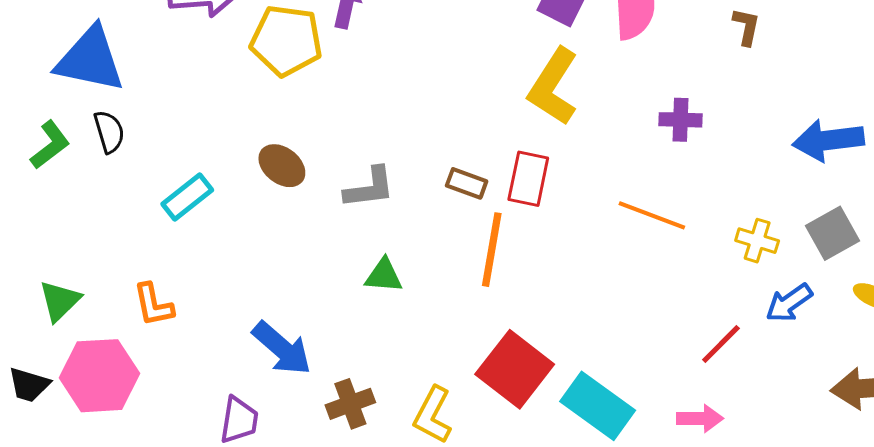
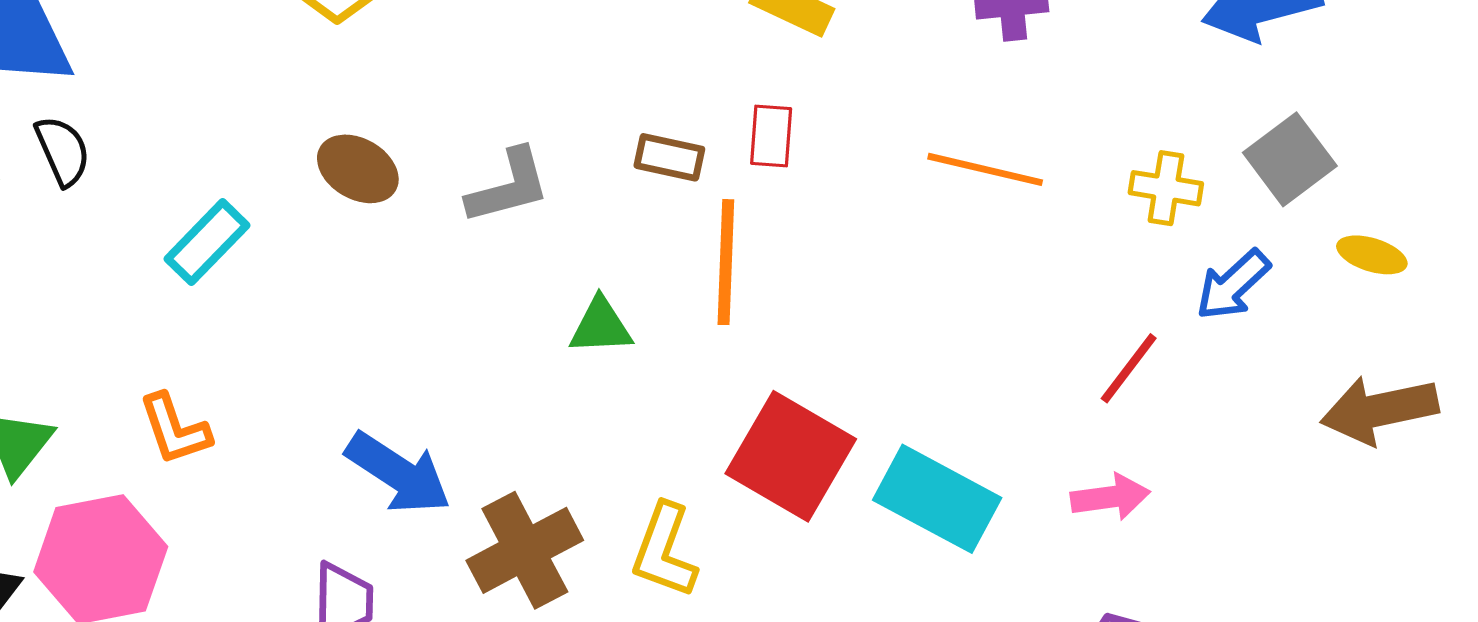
red rectangle: (528, 179) -> (771, 136), size x0.7
green triangle: (384, 276) -> (601, 326), moved
brown cross: (350, 404) -> (525, 550), size x1.4

